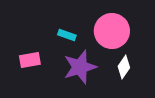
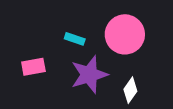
white diamond: (124, 67) -> (130, 90), moved

